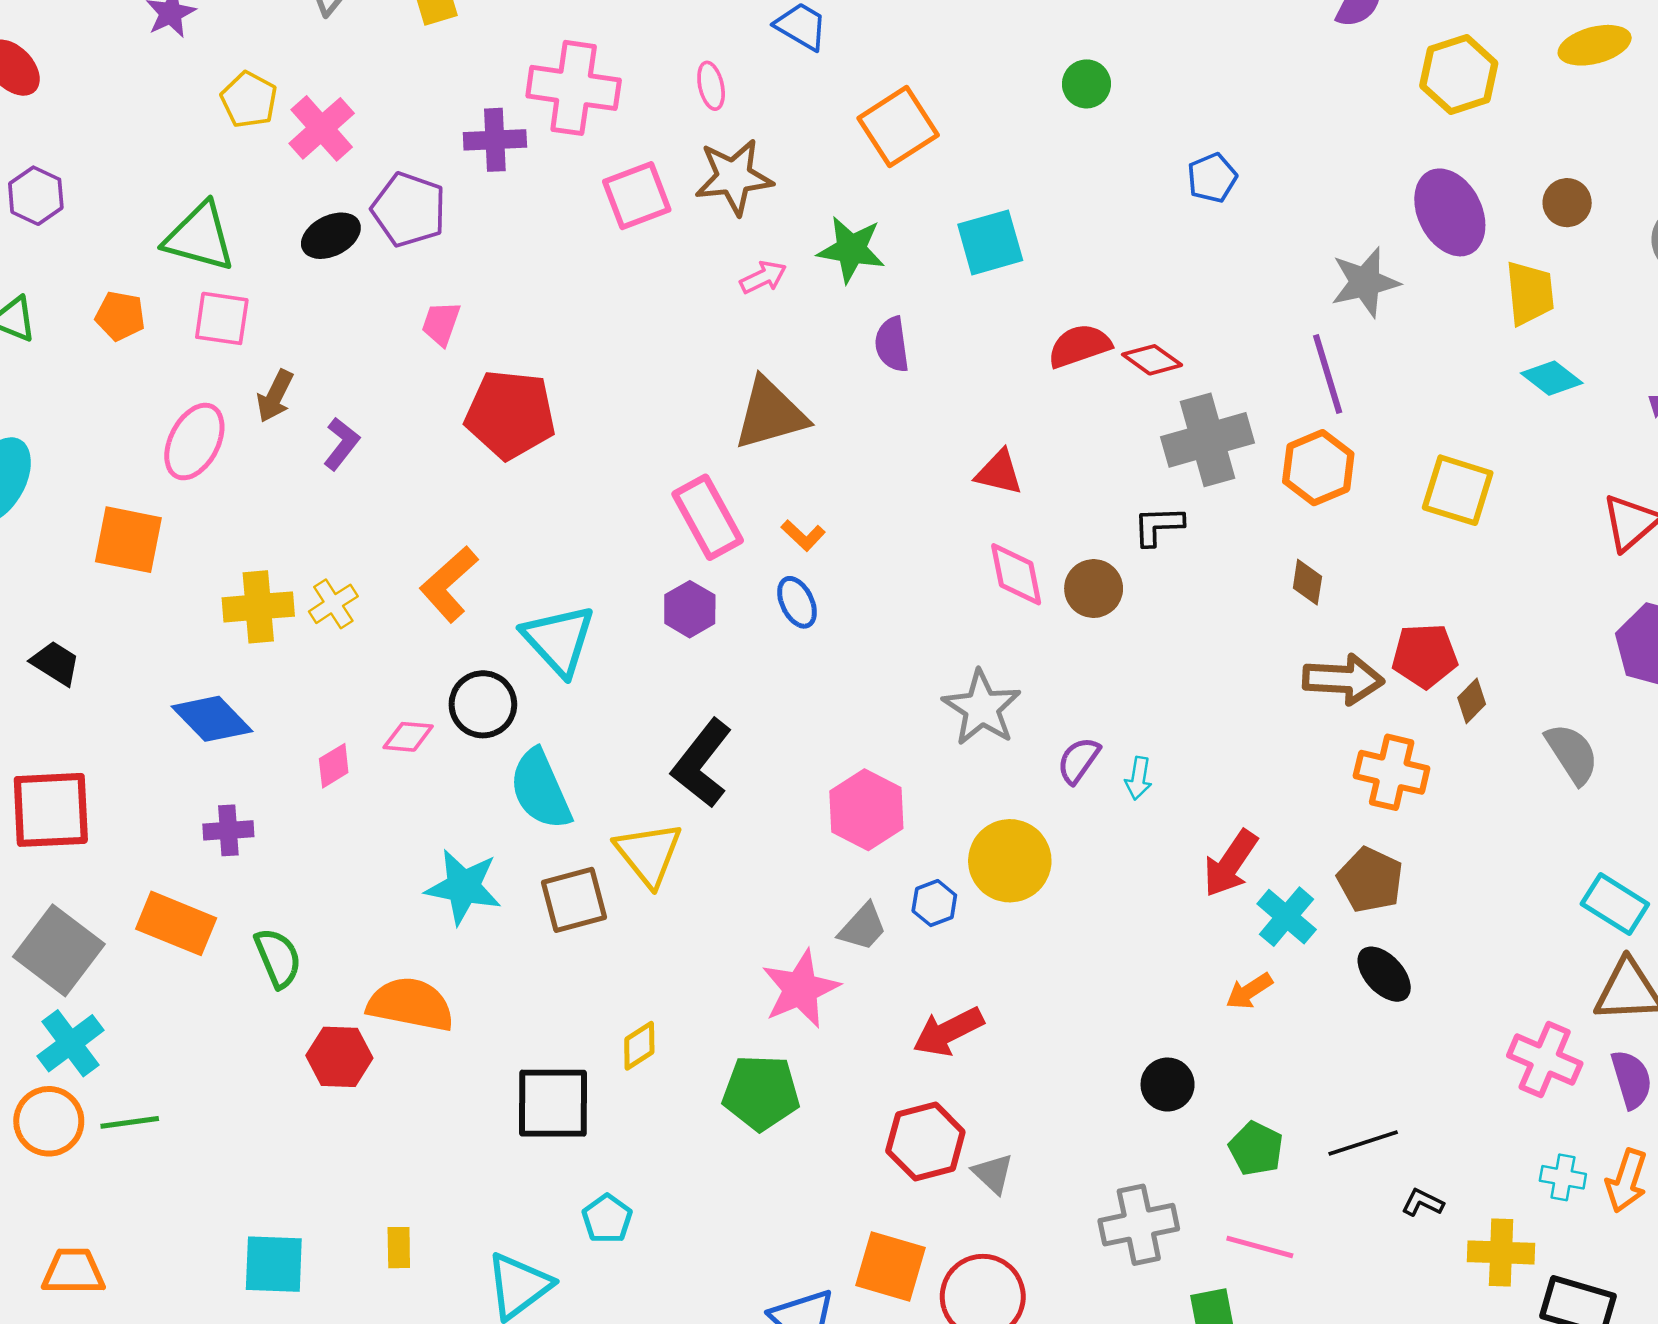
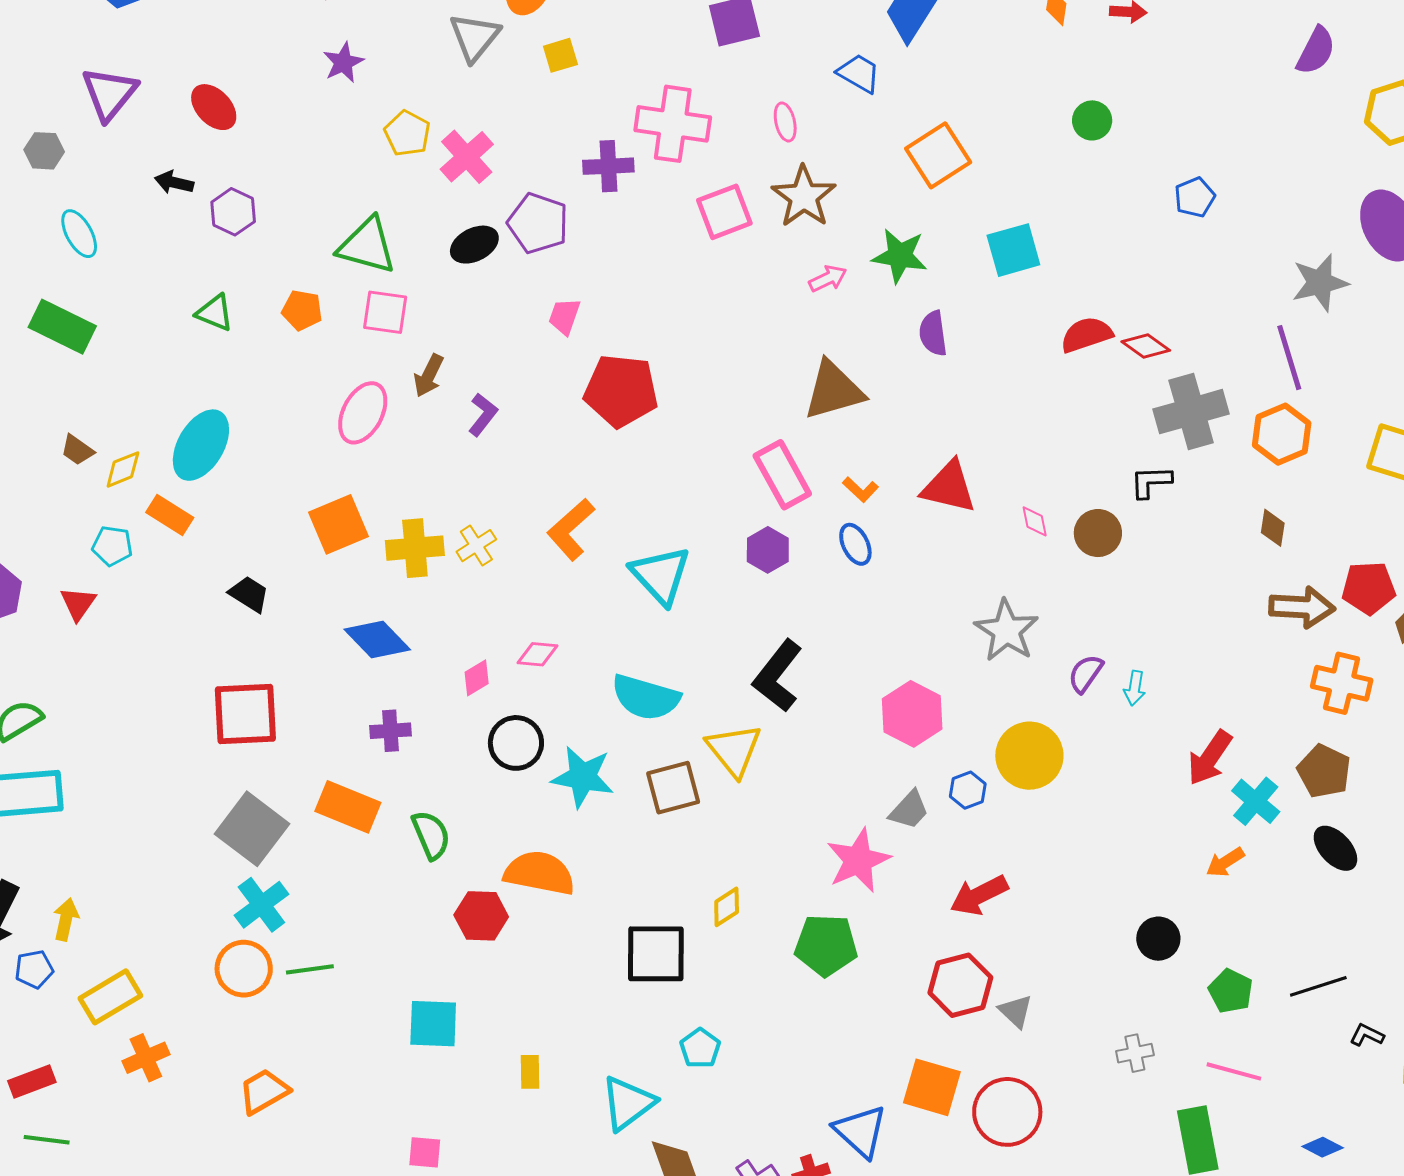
brown star: (734, 177) -> (804, 197), turned -30
red triangle: (999, 472) -> (949, 487), moved, size x1.4
orange square: (128, 540) -> (339, 524), moved, turned -34
pink diamond: (1016, 574) -> (1035, 521), size x0.6
black circle: (483, 704) -> (516, 743), moved
cyan semicircle: (540, 789) -> (646, 697), turned -50
gray cross: (1139, 1225) -> (1135, 1053), size x0.6
cyan square: (274, 1264) -> (433, 1024), moved
orange trapezoid: (73, 1272) -> (264, 1091), turned -30

